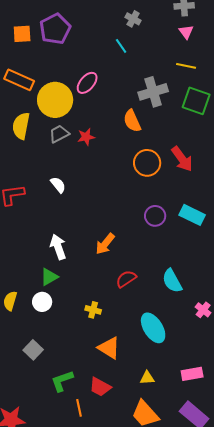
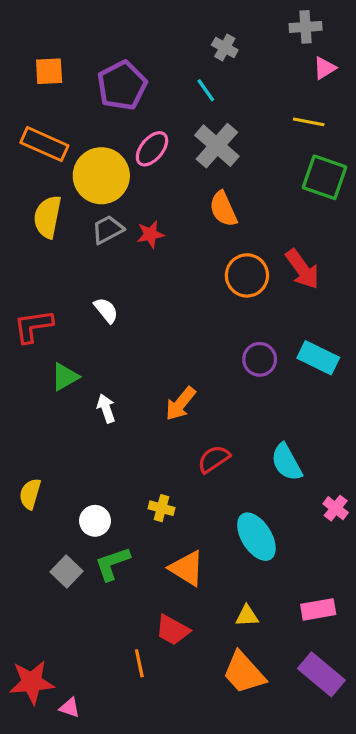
purple pentagon: (55, 29) -> (122, 85), moved
pink triangle: (186, 32) -> (325, 68), moved, turned 35
gray cross: (153, 92) -> (217, 146), moved, turned -32
white arrow: (58, 247) -> (106, 408), size x0.7
green triangle: (49, 277) -> (65, 377), moved
white circle: (42, 302) -> (95, 521), moved
green L-shape: (62, 381) -> (112, 564), moved

